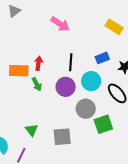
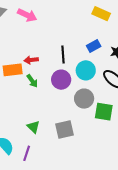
pink arrow: (60, 24) -> (27, 15), moved
red arrow: (39, 63) -> (31, 60), turned -96
green square: (103, 124) -> (104, 112), turned 36

